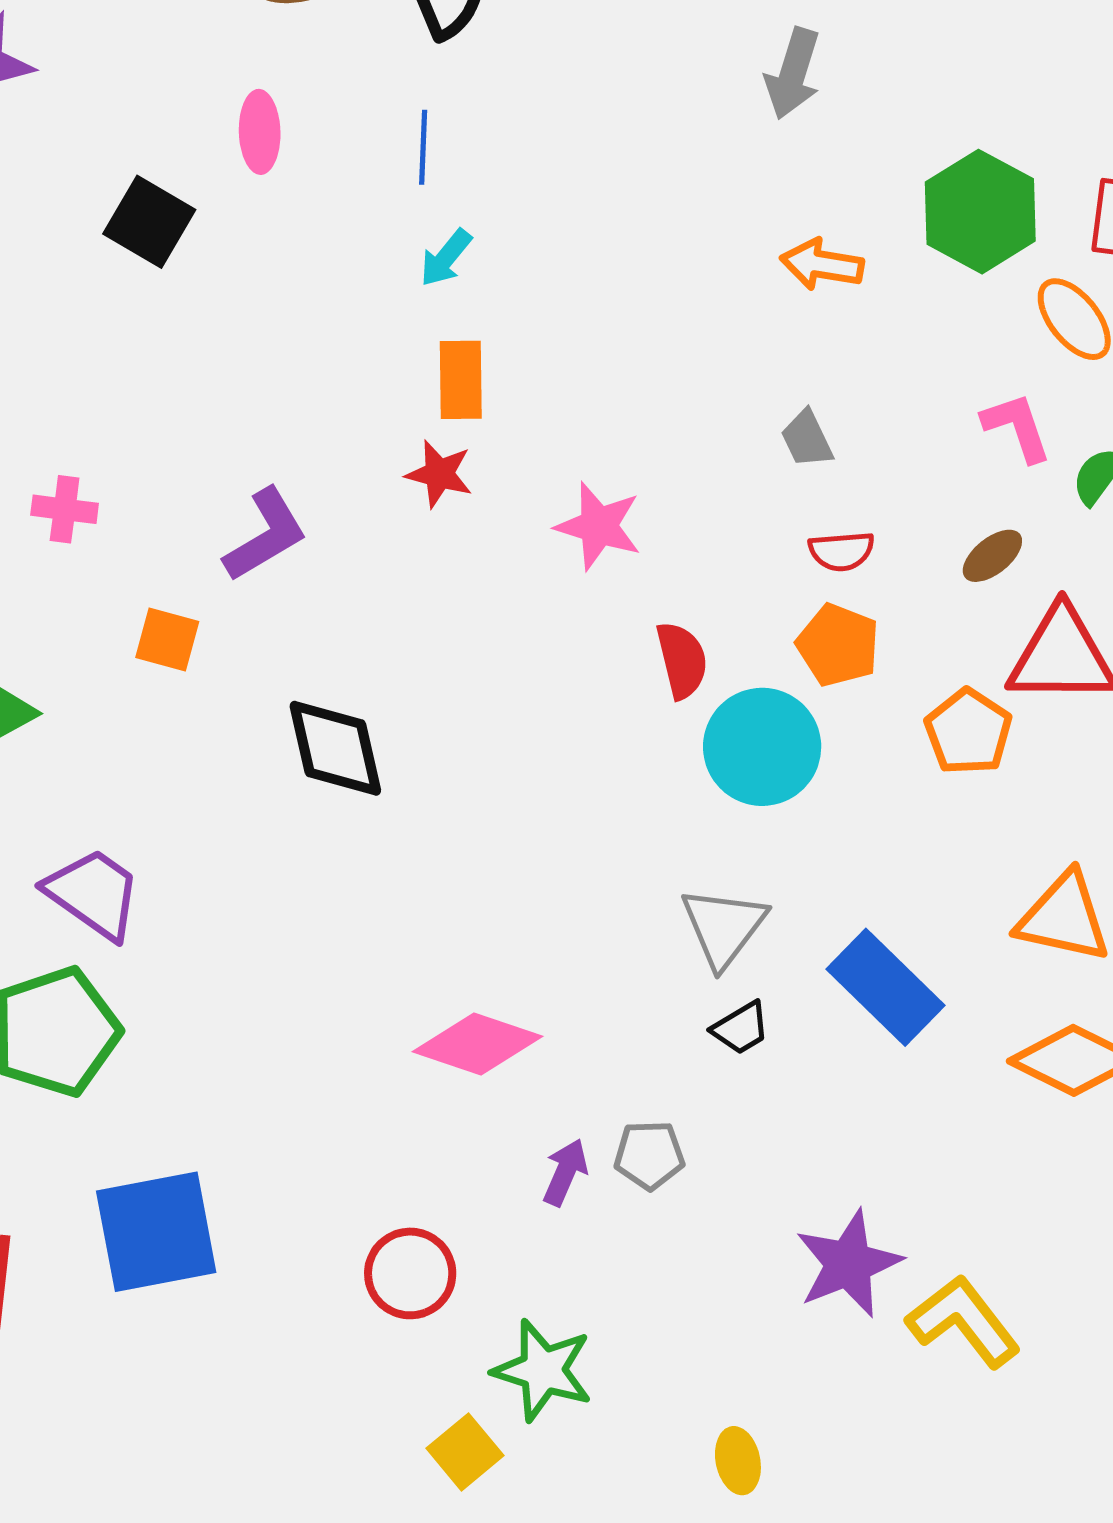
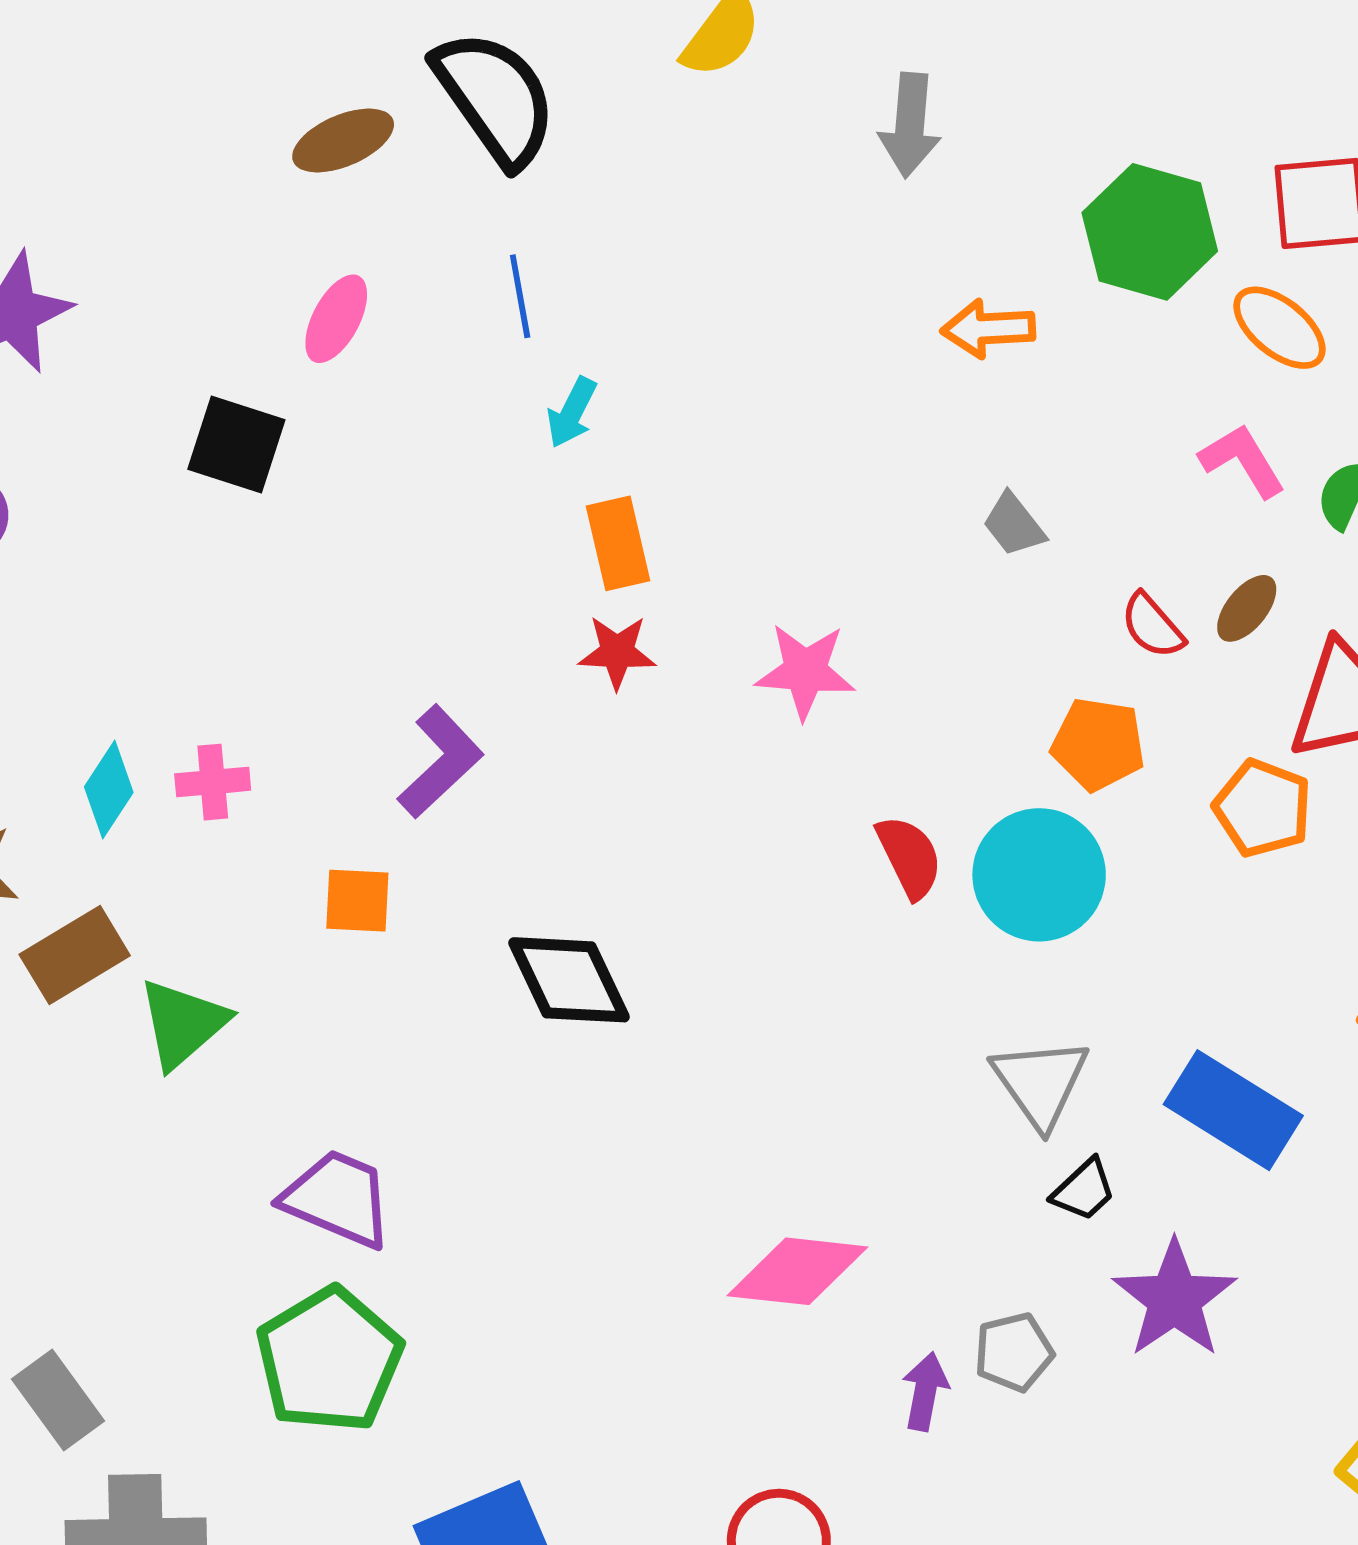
pink ellipse: (260, 132) -> (336, 319), turned 42
red semicircle: (841, 551) -> (1152, 626), moved, turned 66
red semicircle: (682, 660) -> (909, 857), moved
purple star: (848, 1264) -> (1174, 1299), moved

